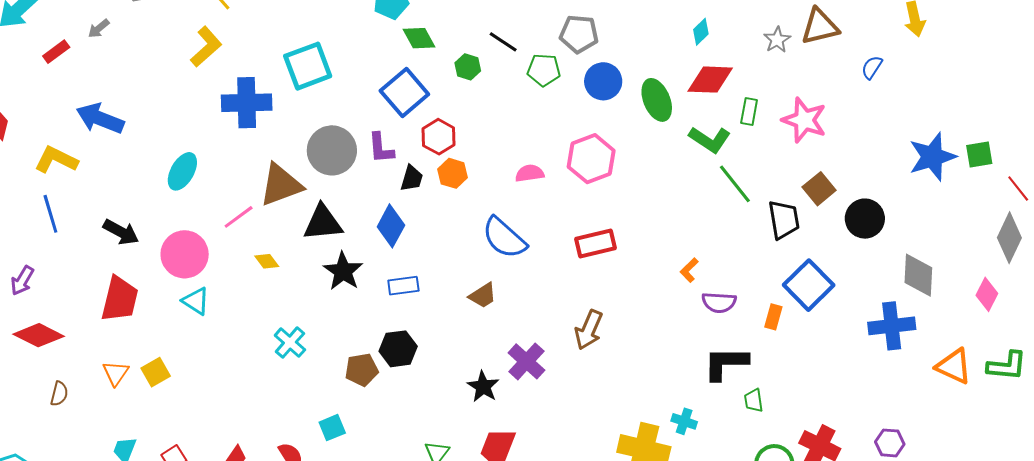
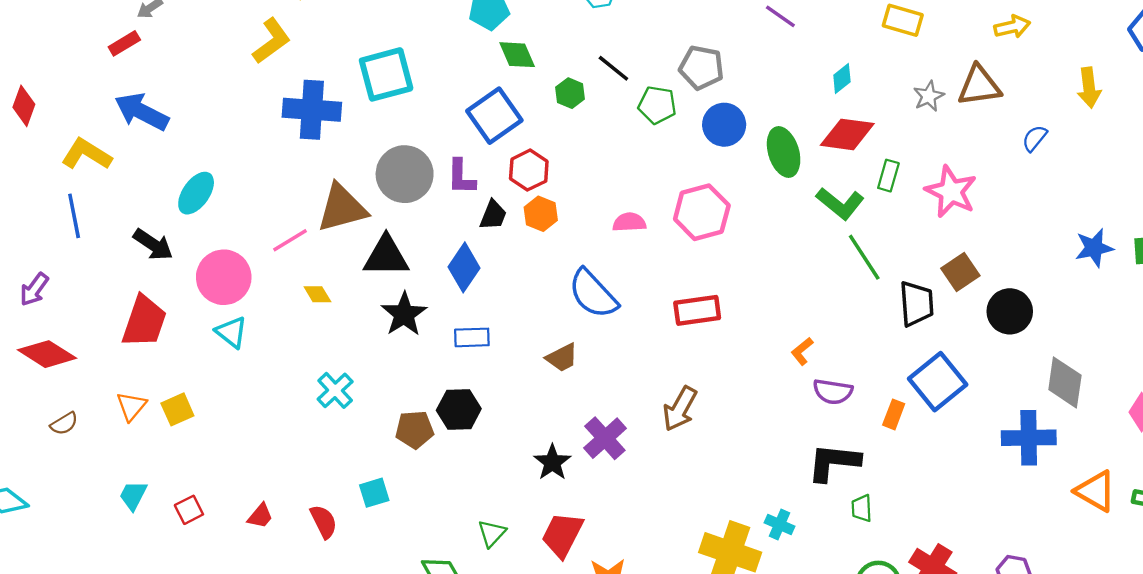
red rectangle: (56, 52) -> (124, 43), moved
blue star: (932, 157) -> (1094, 248), size x0.7
cyan ellipse: (182, 171) -> (196, 193), moved
brown semicircle: (59, 394) -> (64, 424), turned 40

